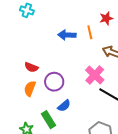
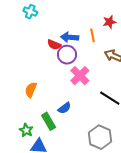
red semicircle: (31, 67) -> (54, 45), moved
pink cross: (95, 75) -> (80, 76), moved
purple circle: (54, 82) -> (67, 55), moved

